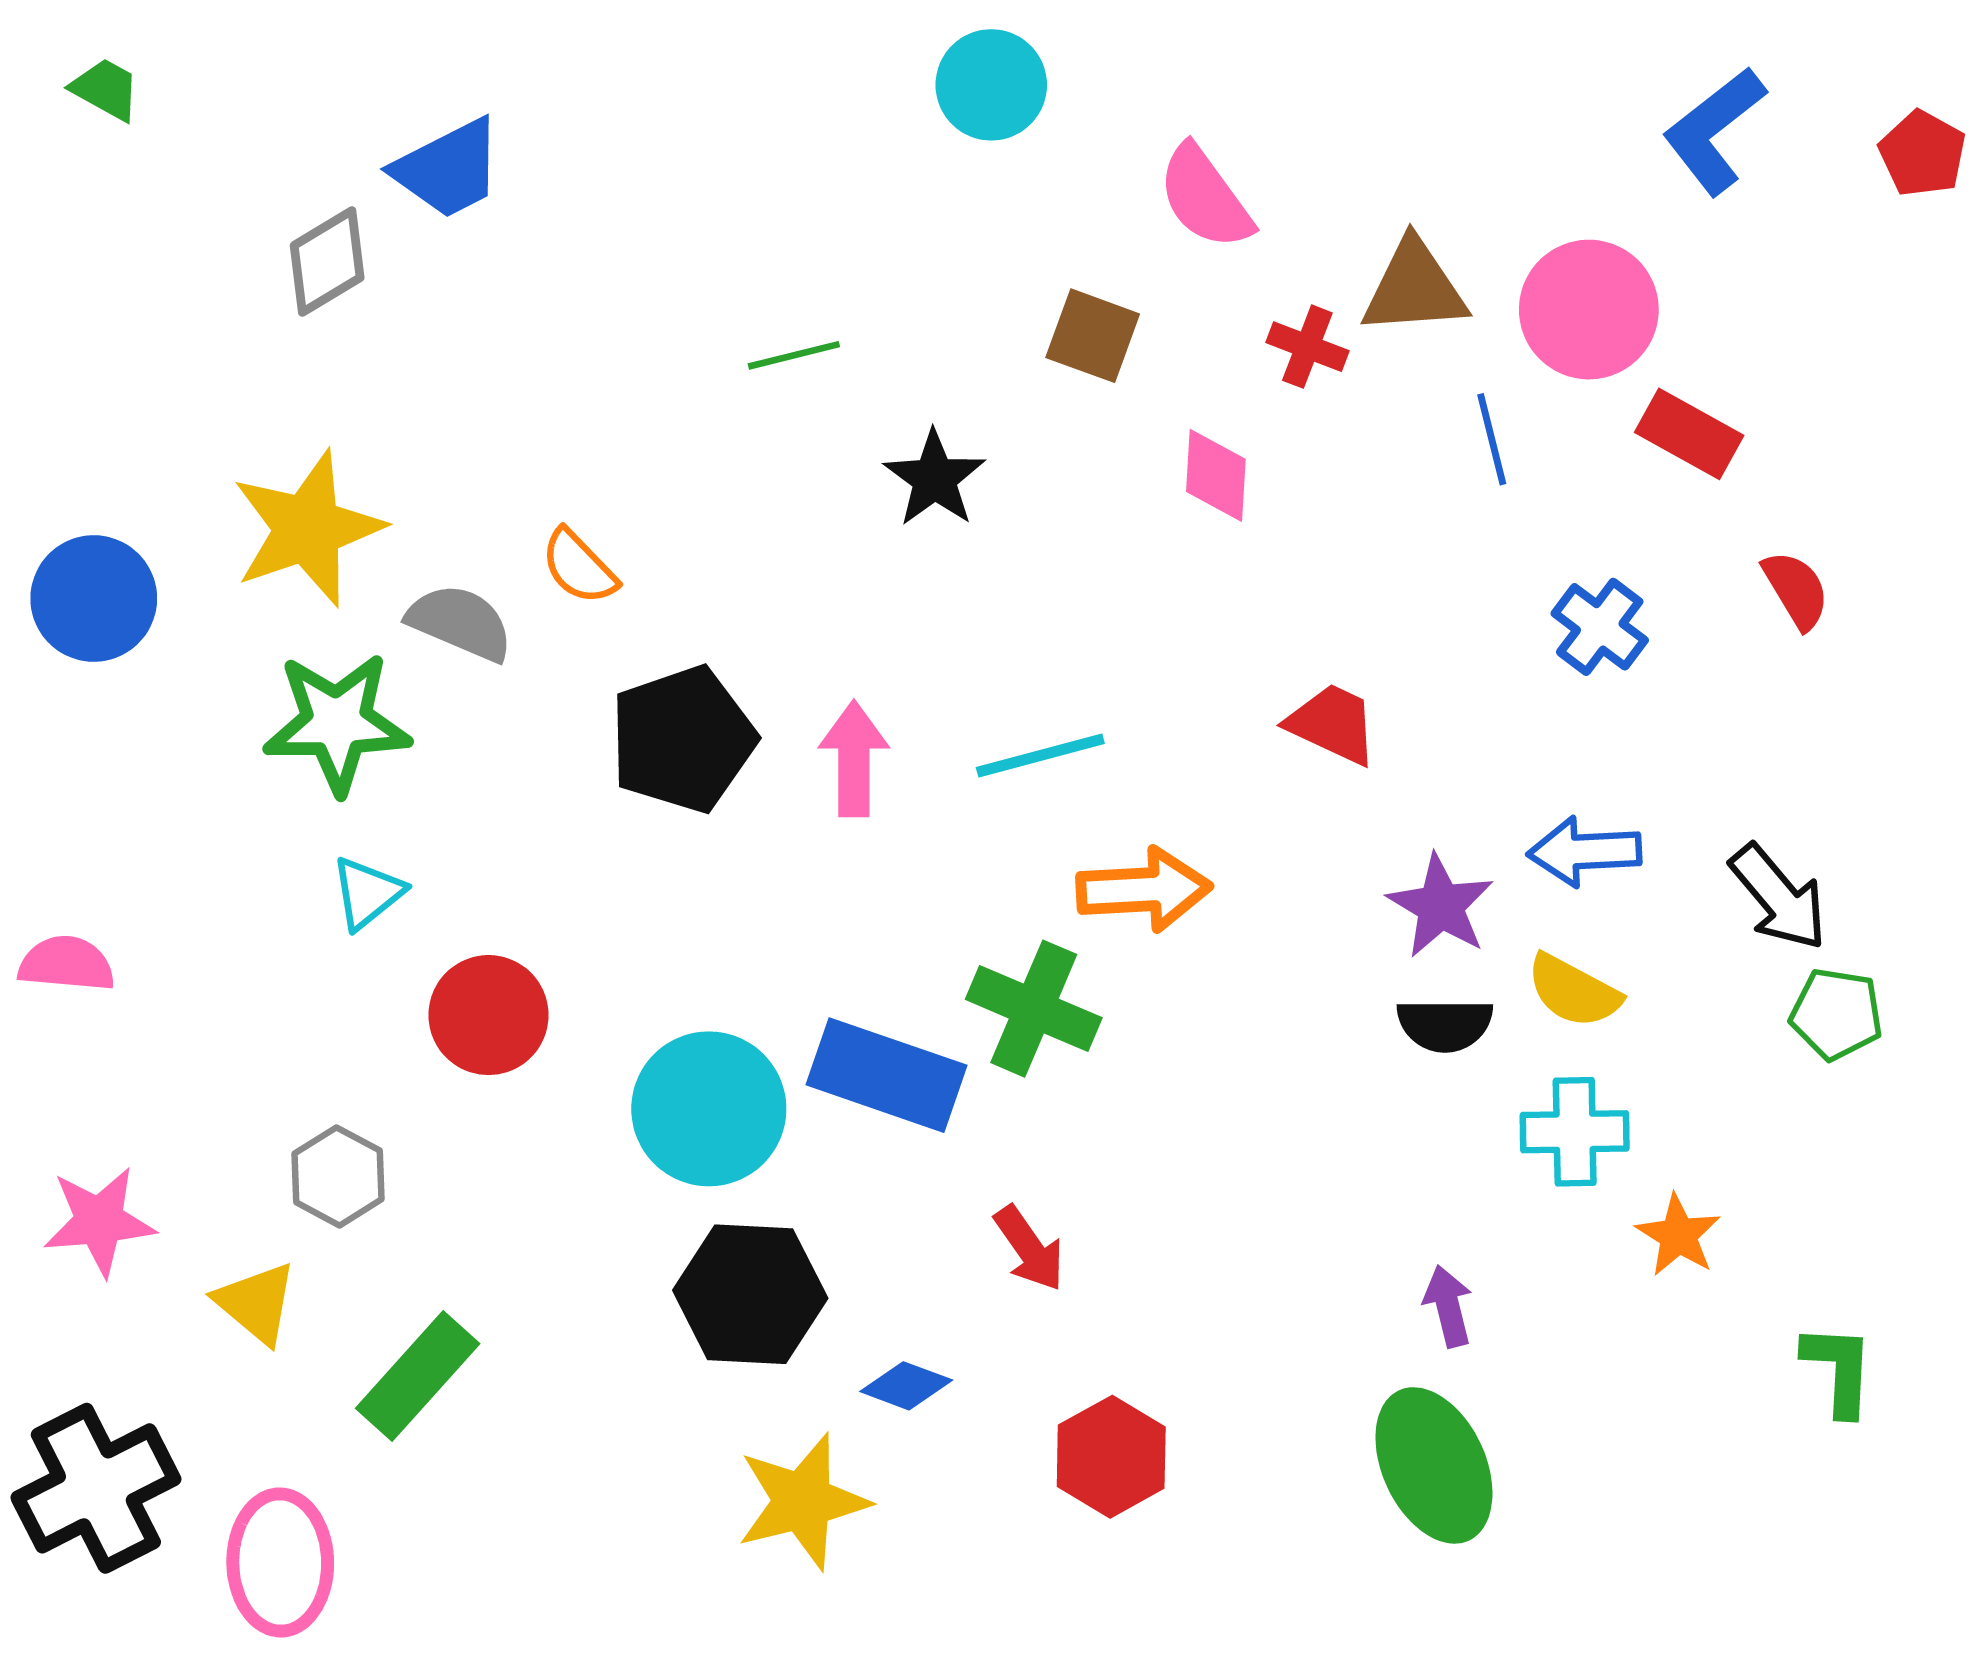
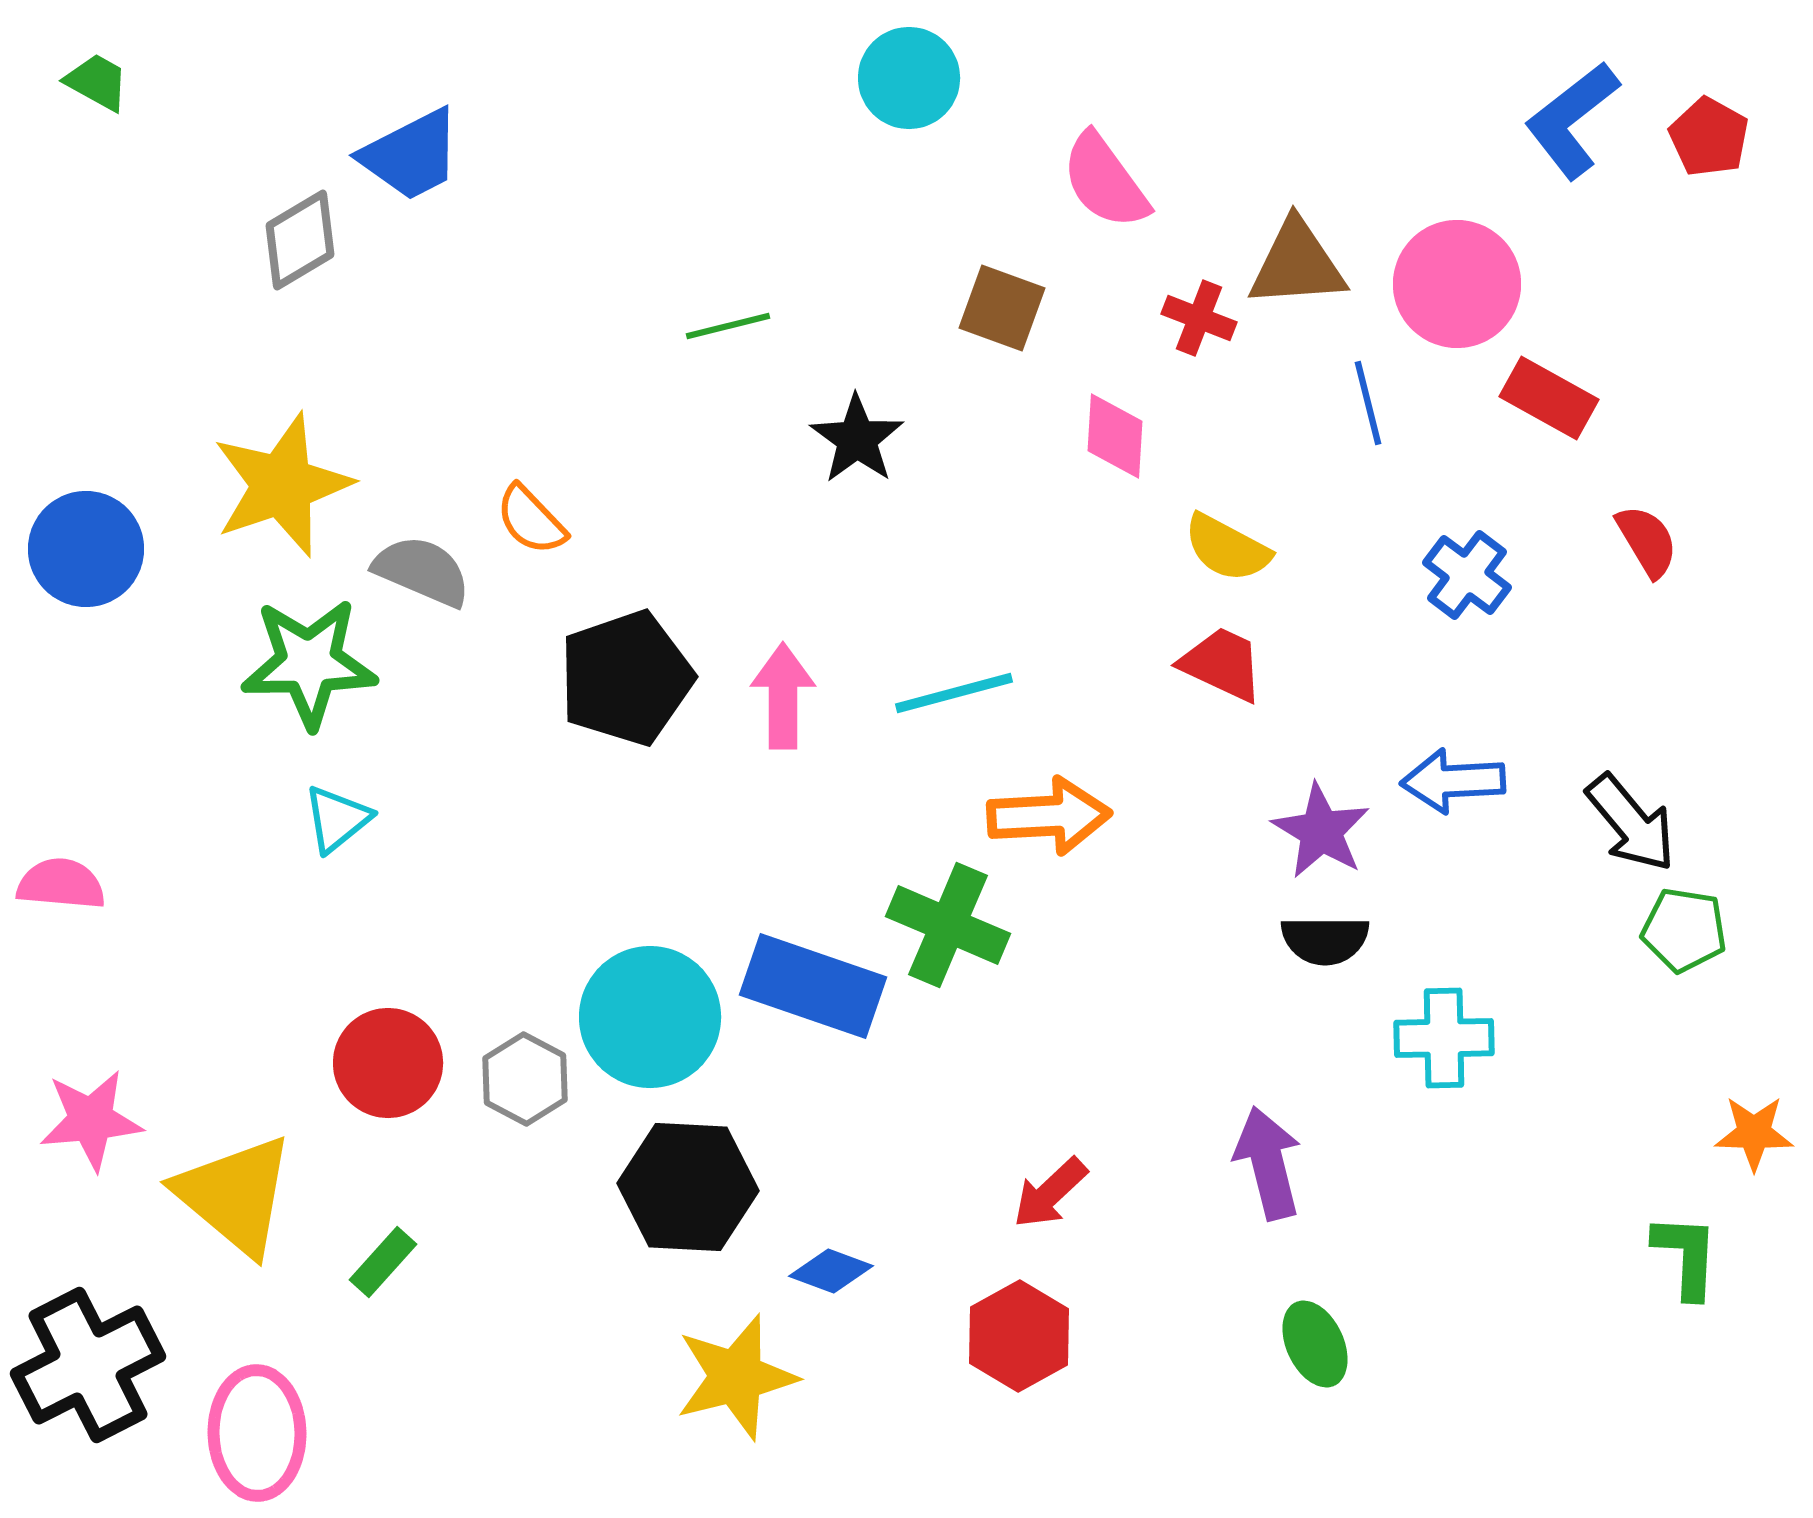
red pentagon: (1923, 154) -> (1709, 137), moved
yellow semicircle: (1574, 991) -> (1227, 548), moved
red circle: (489, 1015) -> (388, 1063), moved
gray hexagon: (338, 1176) -> (525, 1079), moved
orange star: (1678, 1235) -> (1754, 1133), moved, turned -30
red arrow: (1029, 1248) -> (1050, 1193), moved, turned 82
yellow triangle: (256, 1303) -> (235, 1195), size x1.6
purple arrow: (1448, 1306) -> (1268, 1163), moved, size x1.5
green rectangle: (418, 1376) -> (383, 1262), size x0.6
green ellipse: (1434, 1465) -> (1315, 1344), size x0.6

